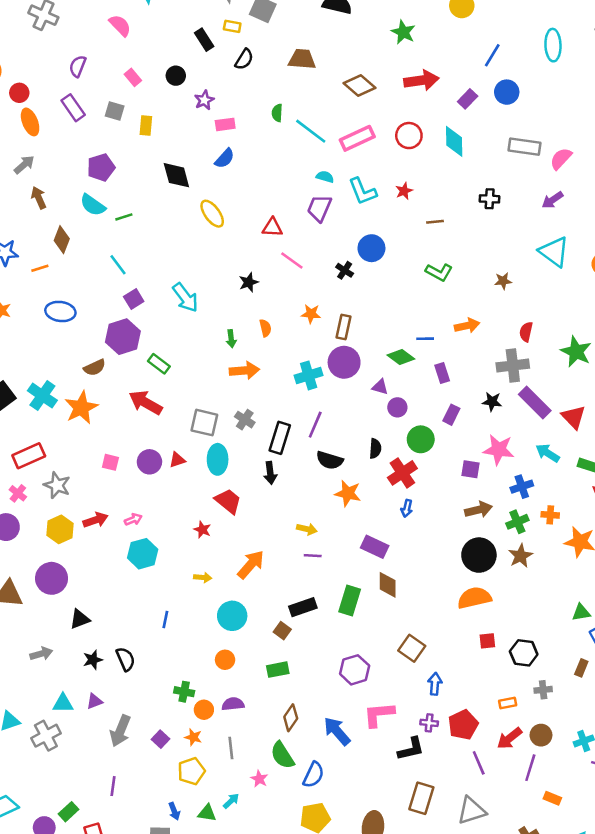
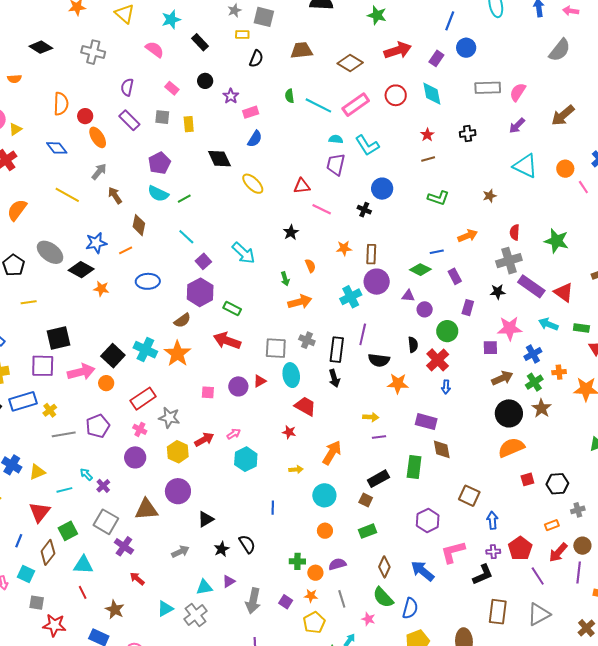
black rectangle: (204, 40) -> (200, 42), moved
red star: (404, 191) -> (427, 135), moved

